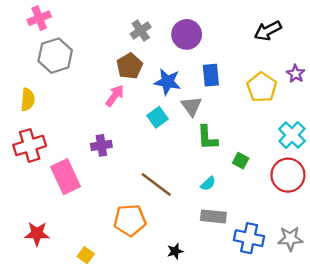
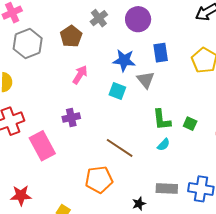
brown pentagon: (129, 66) -> (71, 36), moved
cyan square: (157, 117) -> (117, 91), turned -30
green L-shape: (207, 138) -> (162, 120), moved
gray rectangle: (213, 216) -> (167, 189), moved

